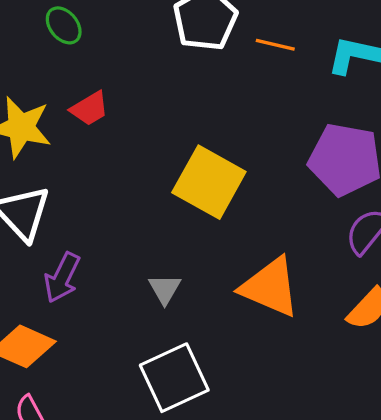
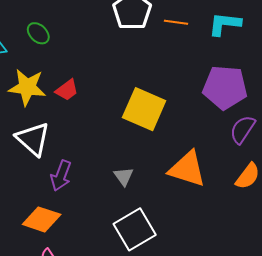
green ellipse: (64, 25) -> (38, 33), moved
red trapezoid: (90, 109) -> (67, 90), moved

